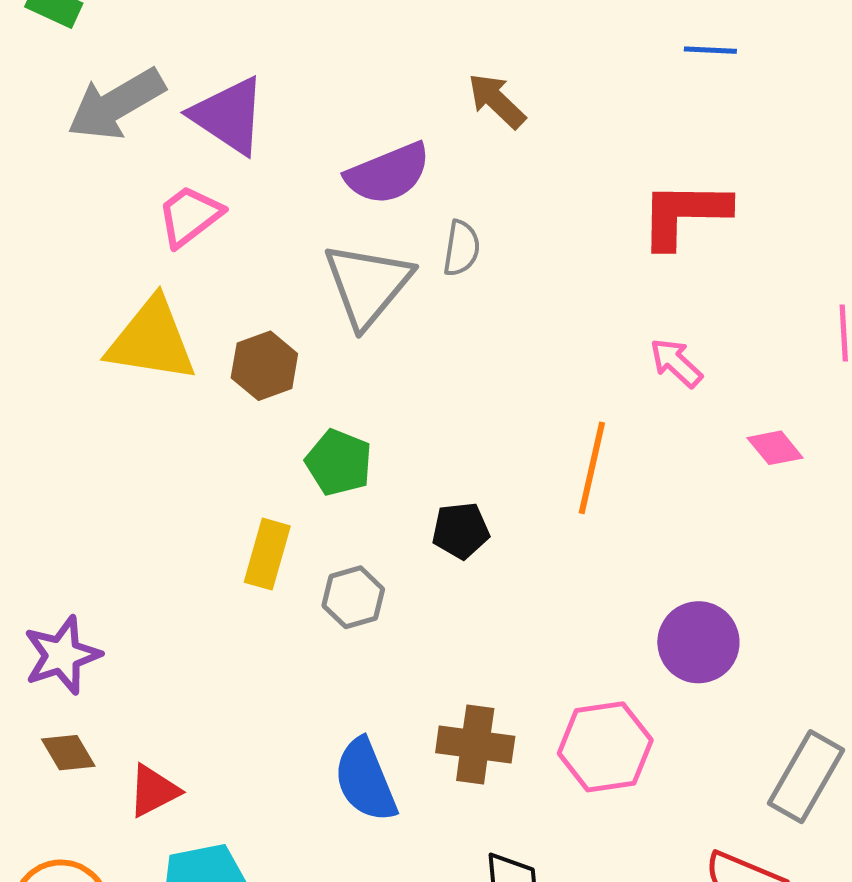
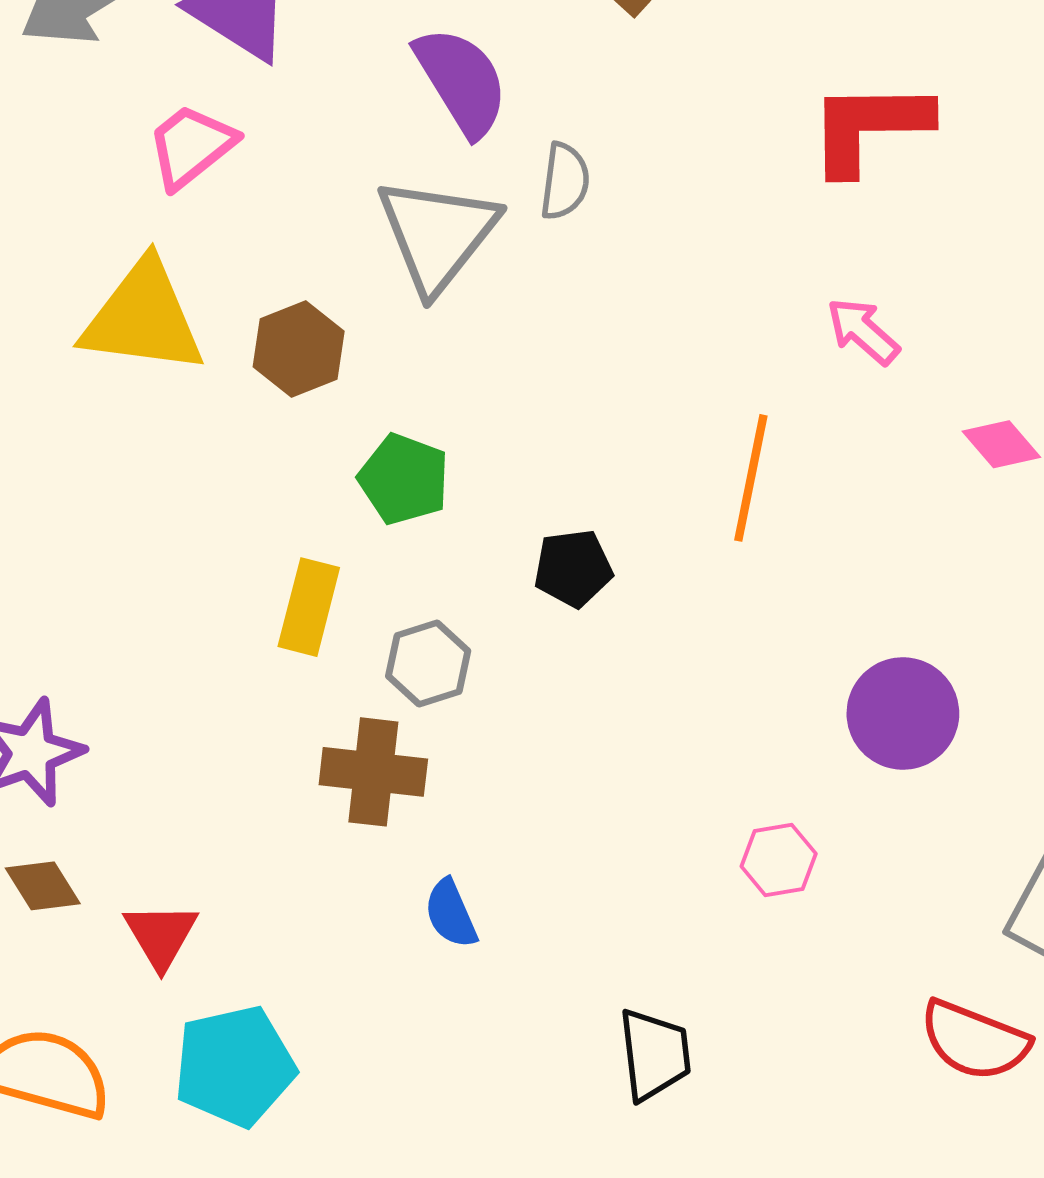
purple semicircle: (388, 174) -> (462, 81), turned -98
brown cross: (475, 744) -> (373, 772), moved
pink hexagon: (605, 747) -> (779, 860), size x0.6
blue semicircle: (365, 780) -> (451, 914), size x0.6
red triangle: (154, 791) -> (161, 935), turned -32

